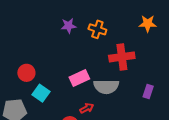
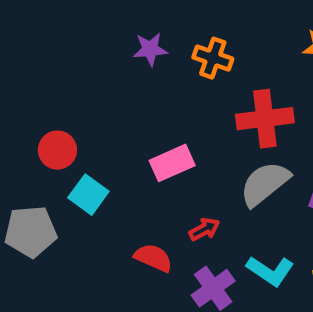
gray semicircle: (106, 87) -> (265, 184), moved, turned 140
red arrow: (87, 108) -> (204, 229), moved

